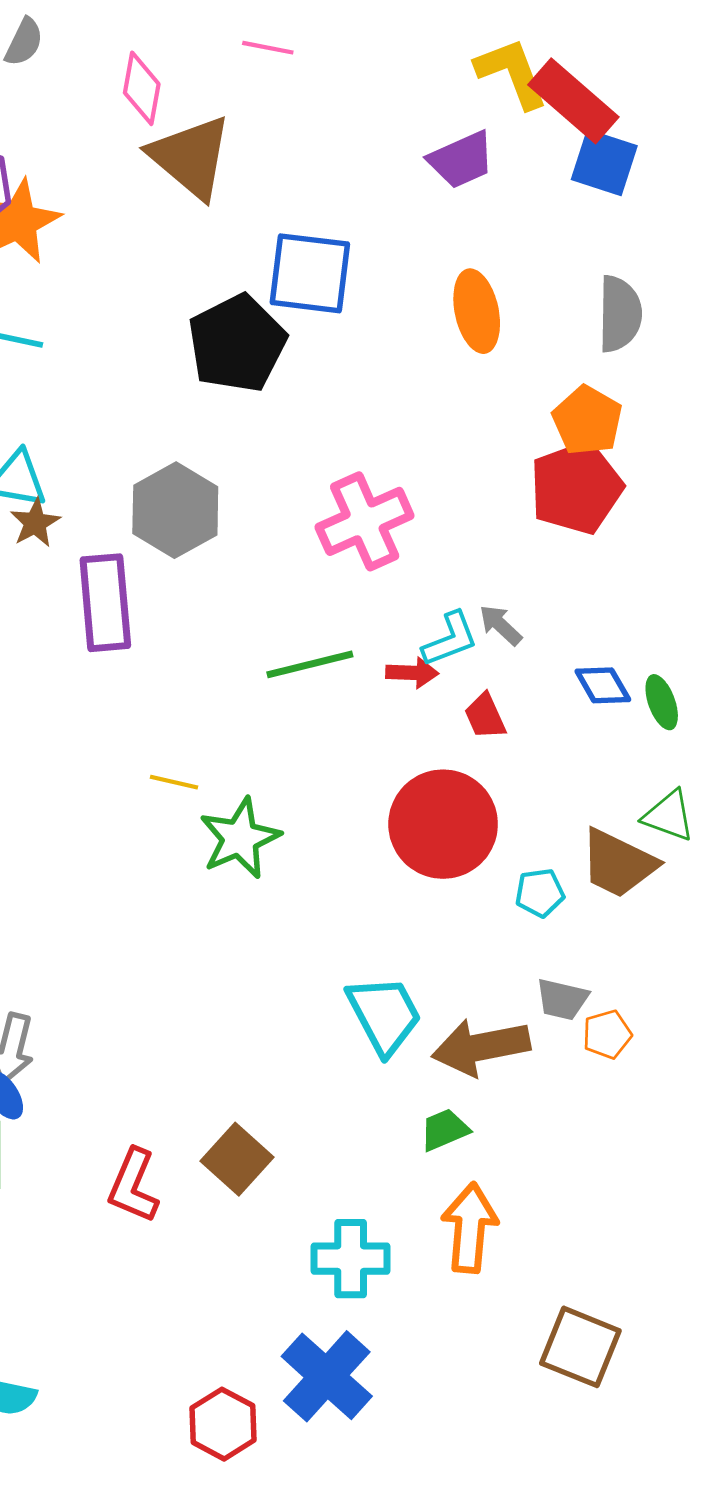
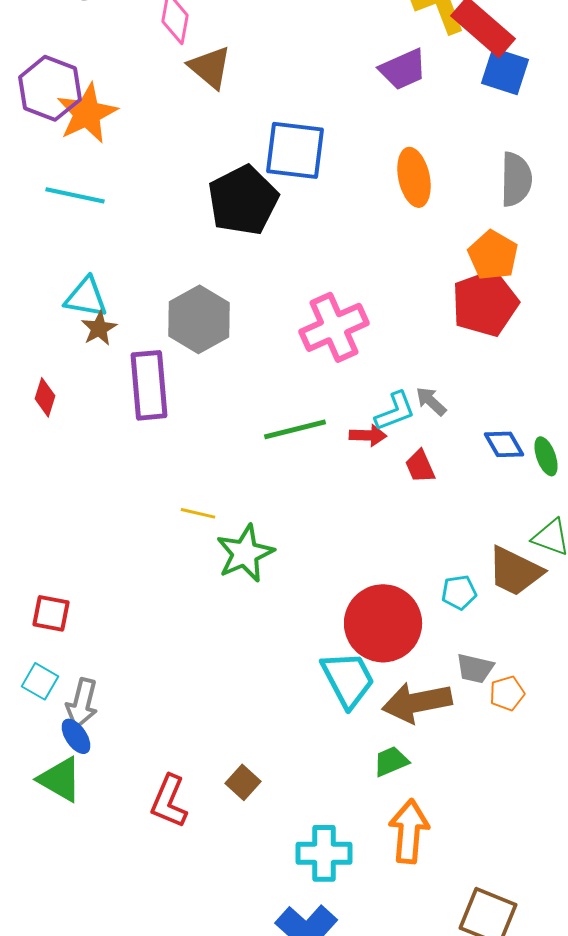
brown triangle: (191, 157) -> (210, 67), size x0.7
red circle: (443, 824) -> (383, 623), moved
brown square: (237, 1159) -> (243, 782), size x0.7

